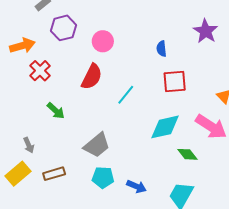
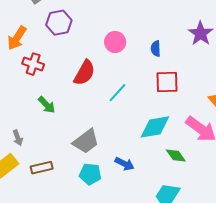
pink circle: (103, 41) -> (115, 42), moved
orange arrow: (22, 46) -> (17, 38), turned 135
red cross: (40, 71) -> (33, 64), turned -30
blue arrow: (136, 186) -> (125, 164), moved

